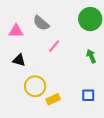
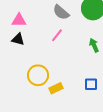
gray semicircle: (41, 23) -> (61, 12), moved
black triangle: (19, 60) -> (18, 39), moved

